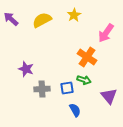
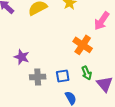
green arrow: (84, 80) -> (87, 73), moved, turned 48

